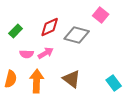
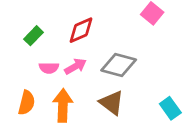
gray diamond: (77, 35) -> (119, 65), moved

